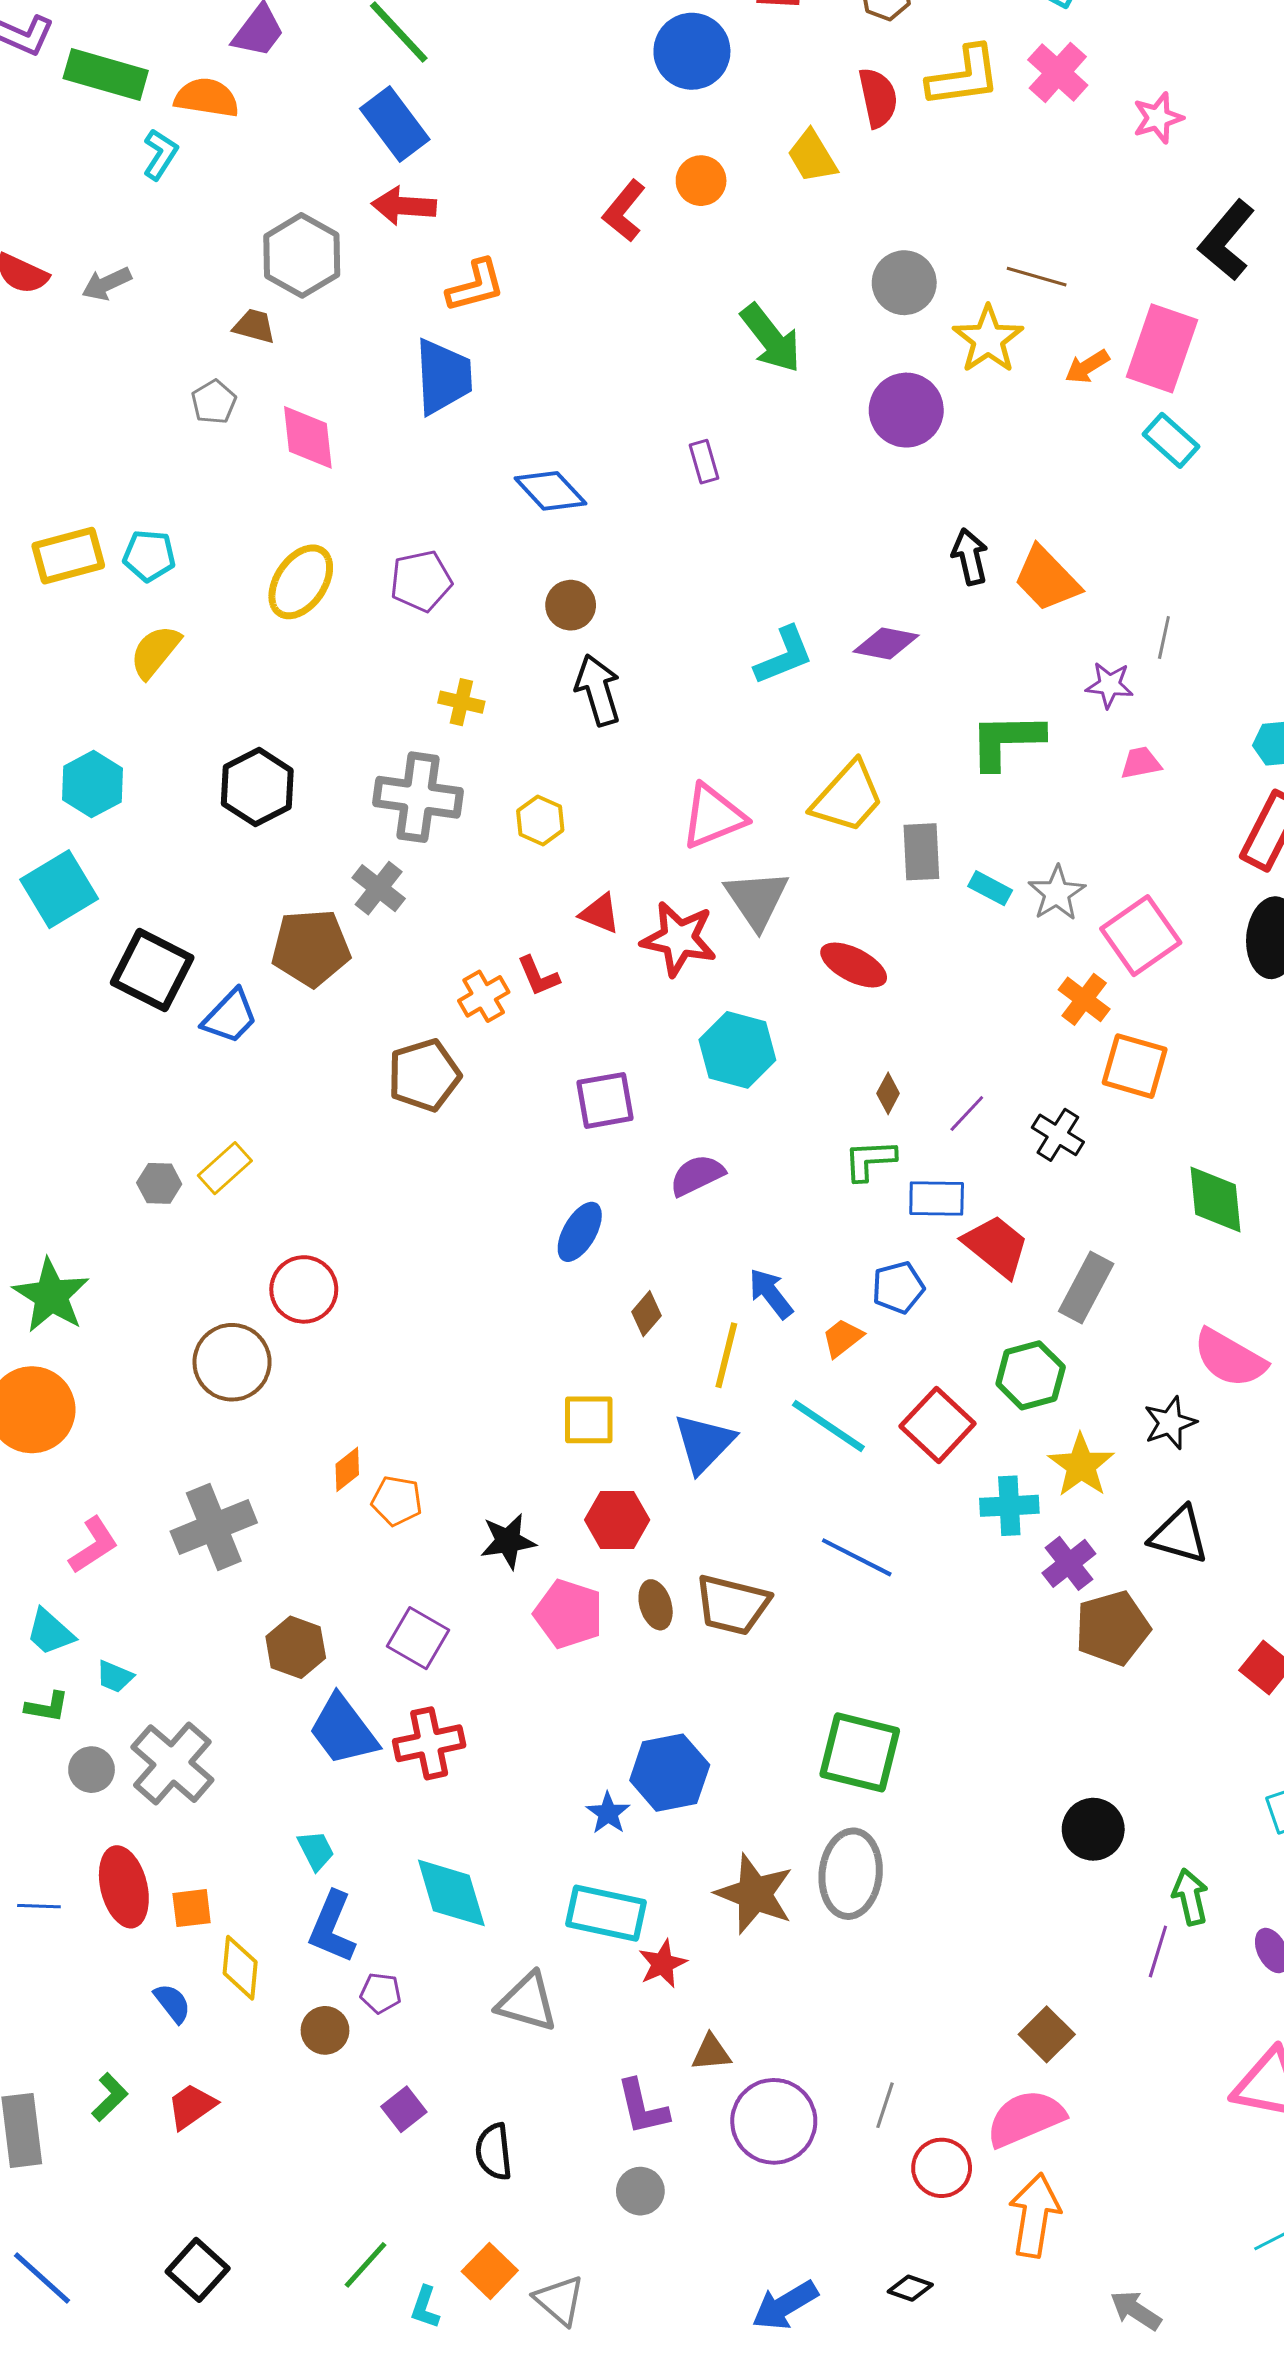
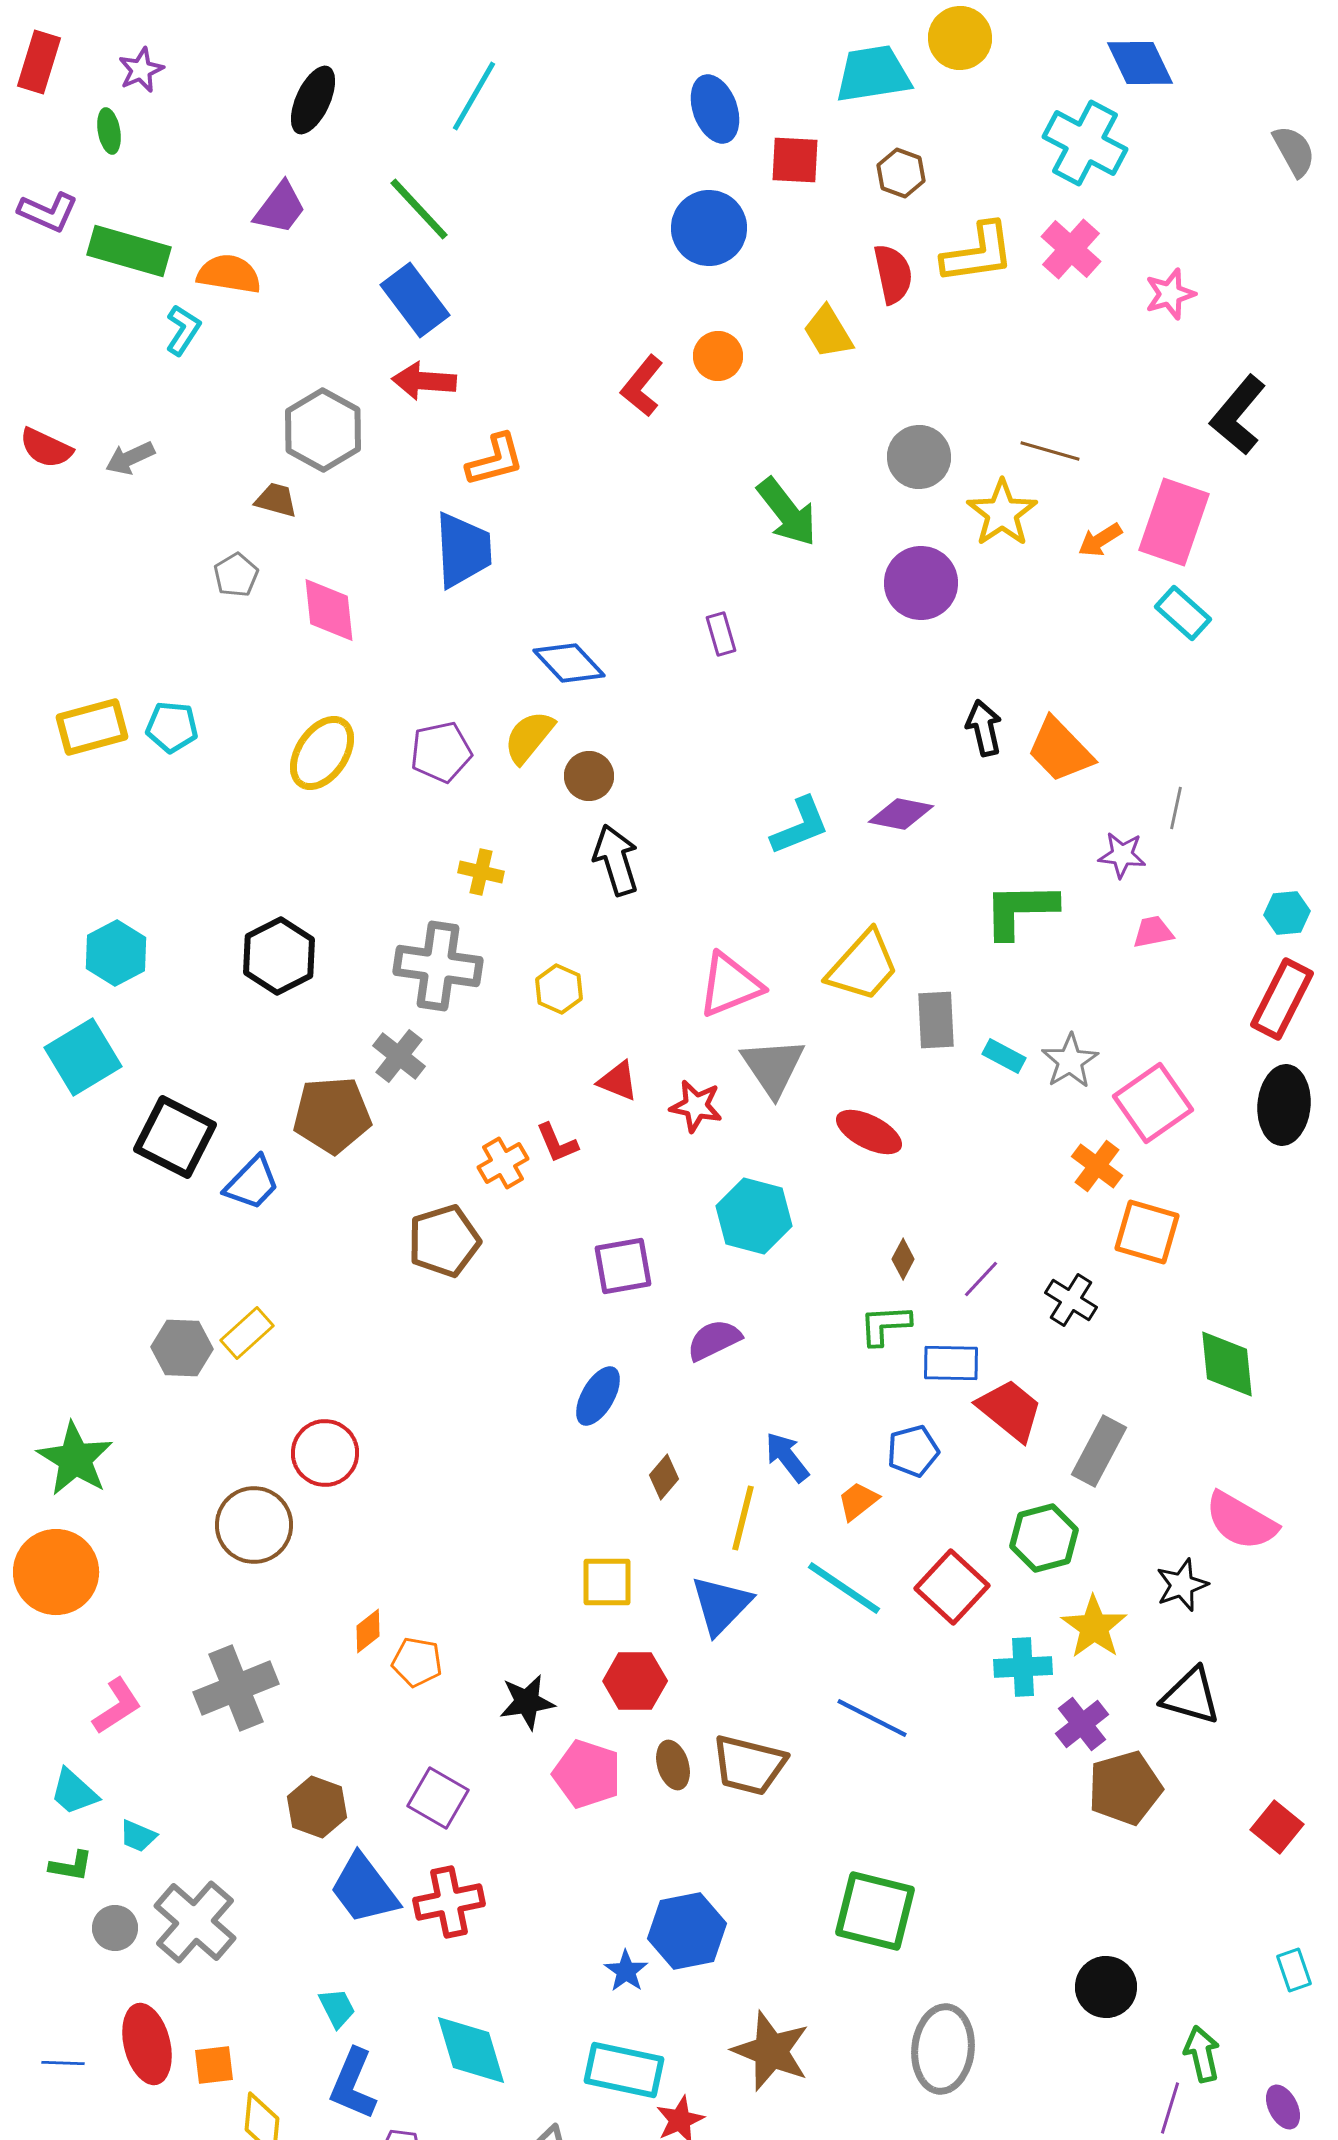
yellow semicircle: (155, 652) -> (529, 737), moved
red star: (679, 939) -> (696, 1106), size x0.7
gray hexagon: (159, 1183) -> (182, 1348), size x1.4
gray ellipse: (851, 1874) -> (943, 2049), moved

